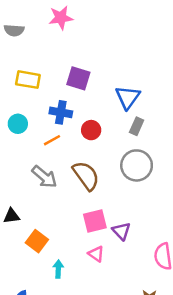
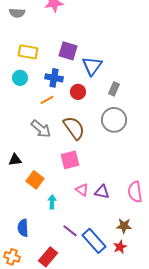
blue triangle: (128, 97) -> (92, 66), moved
cyan circle: (18, 124) -> (20, 78), moved
pink square: (95, 221) -> (70, 160), moved
purple triangle: (121, 231) -> (102, 192), moved, turned -35

